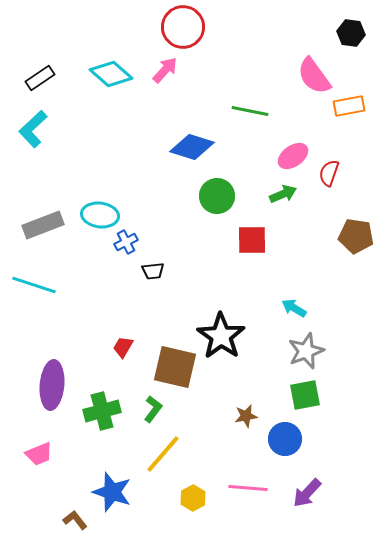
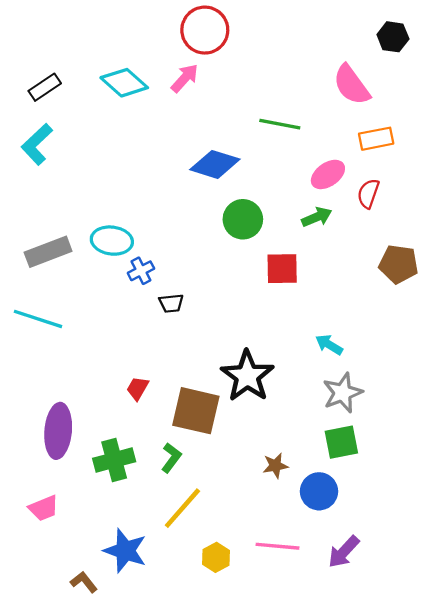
orange rectangle: (349, 106) -> (376, 139), moved

